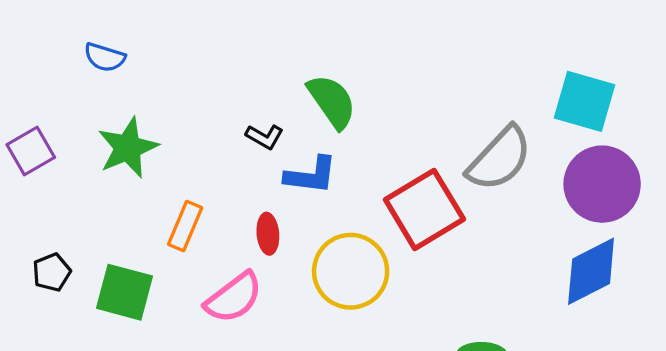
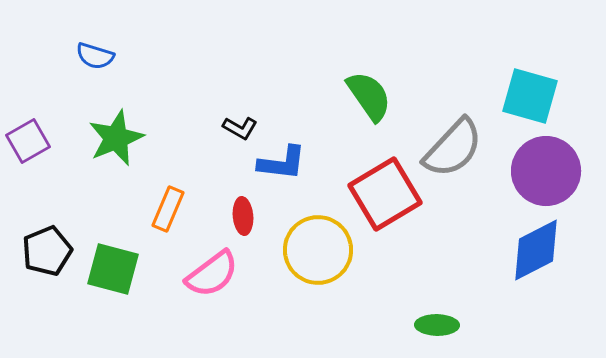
green semicircle: (332, 101) -> (369, 96), moved
black pentagon: (52, 272) -> (47, 251), size x1.4

